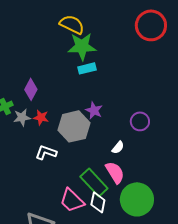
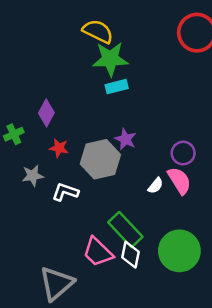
gray star: (22, 117) -> (33, 176), moved
pink semicircle: (115, 172) -> (179, 181), moved

